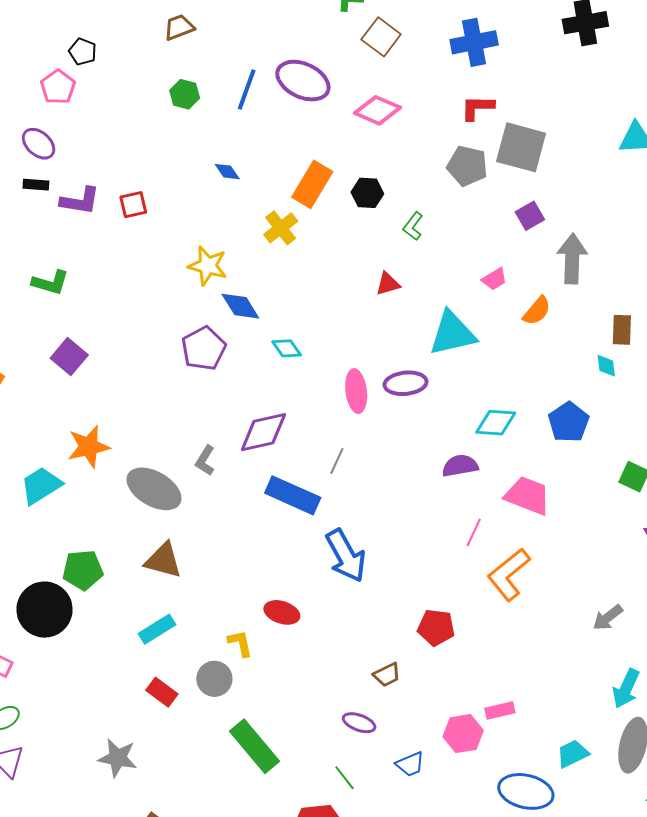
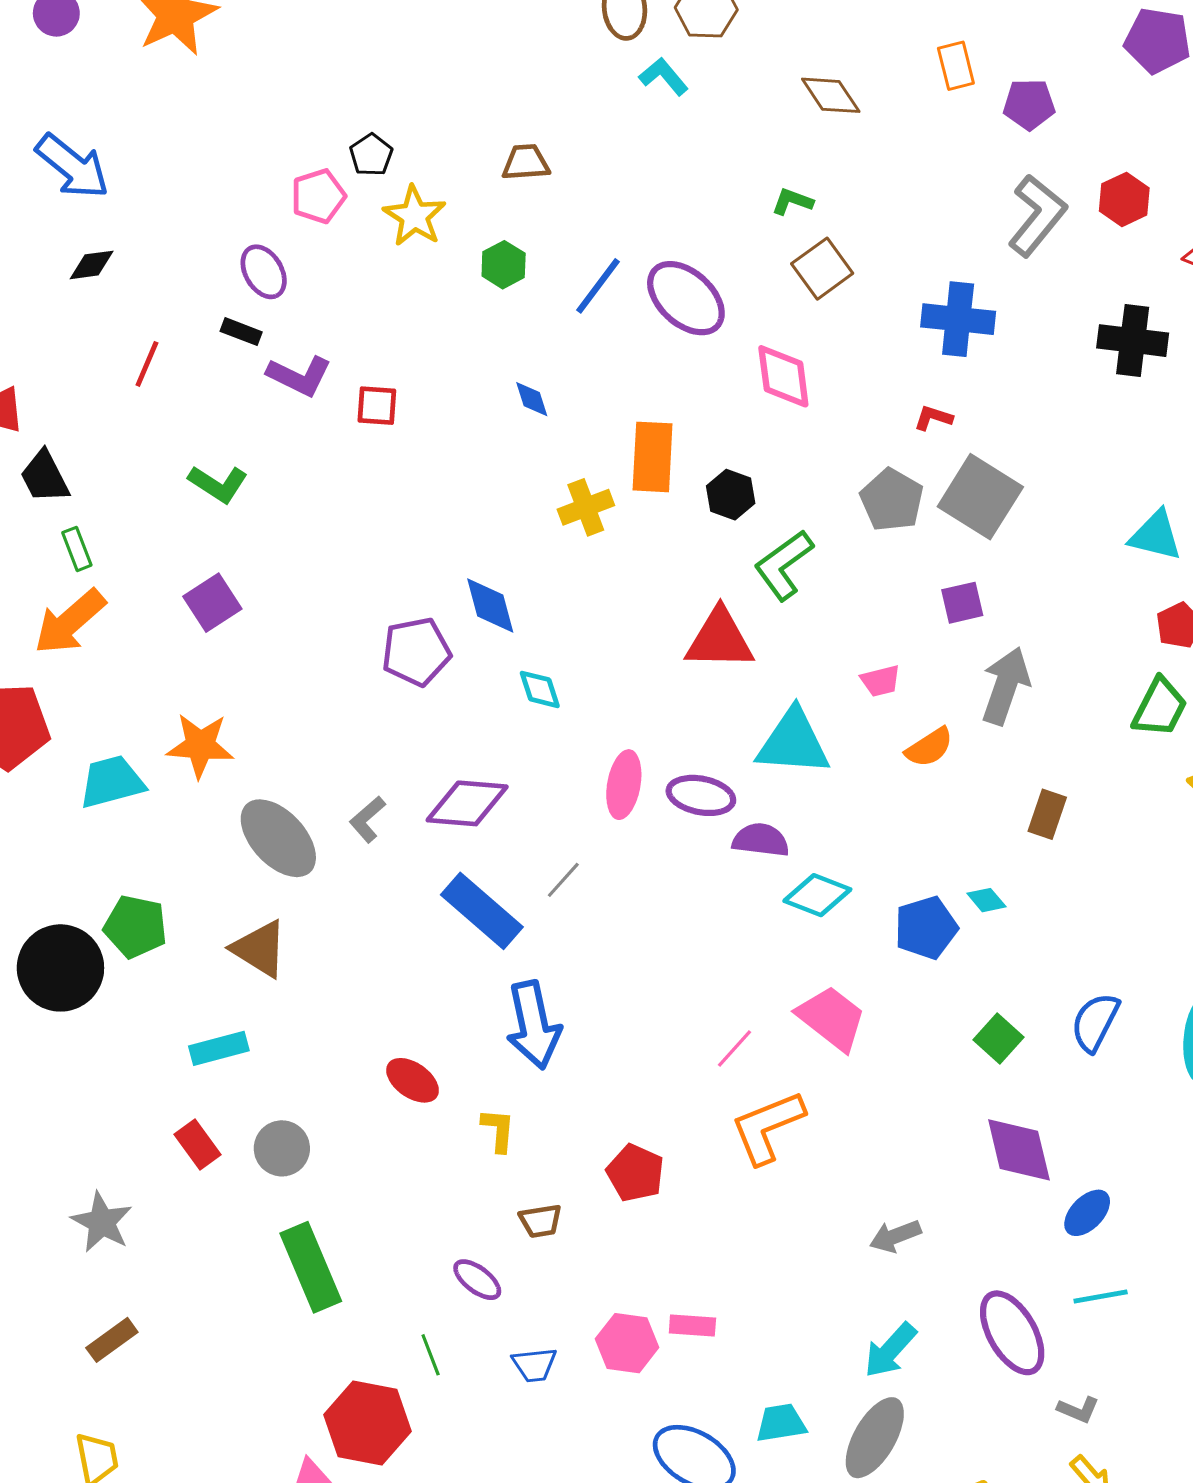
red L-shape: (477, 108) -> (933, 418), size x0.7
pink diamond: (378, 110) -> (783, 376), turned 42
orange rectangle: (312, 184) -> (653, 457), turned -45
green L-shape: (413, 226) -> (784, 565), size x1.6
yellow star: (208, 266) -> (415, 216), moved
red triangle: (388, 284) -> (720, 639), size x1.8
cyan diamond: (606, 366) -> (986, 900), moved, turned -50
purple semicircle: (460, 466) -> (761, 840), moved
yellow L-shape: (240, 643) -> (498, 1130), moved

